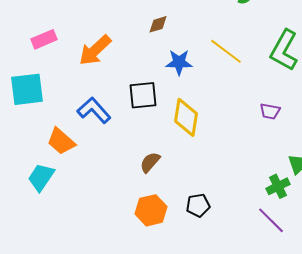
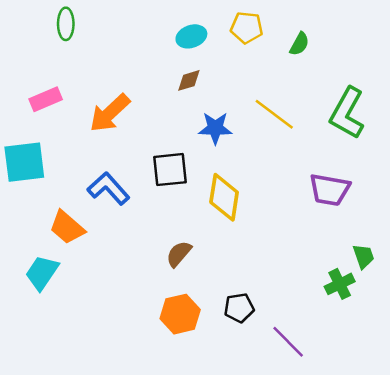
purple trapezoid: (270, 111) -> (330, 190), size x1.6
purple line: (271, 220) -> (288, 342), moved

